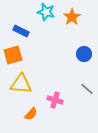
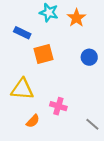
orange square: (13, 55) -> (43, 54), moved
gray line: (87, 89) -> (92, 124), moved

